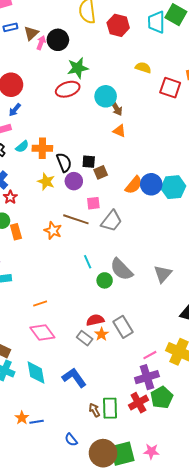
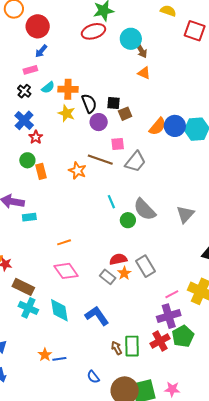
yellow star: (46, 182) -> (67, 113), moved

